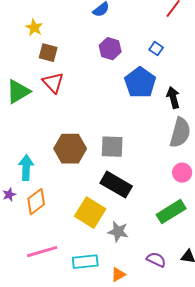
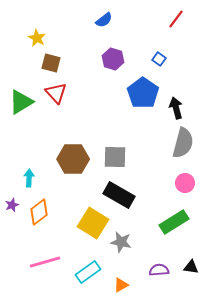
cyan arrow: (26, 168) -> (29, 178), size x0.7
purple semicircle: (156, 260) -> (159, 270), turned -30
cyan rectangle: (85, 262) -> (88, 272), turned -30

